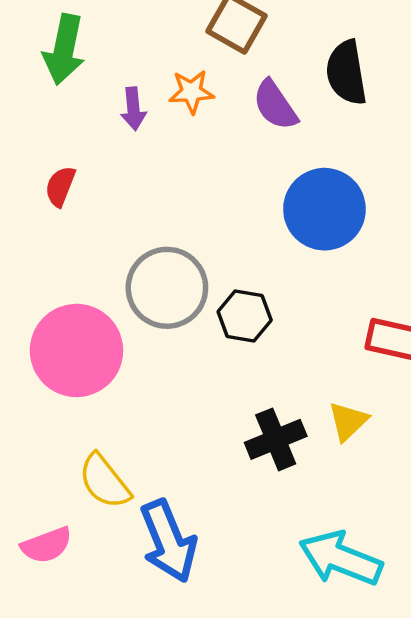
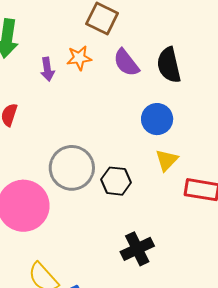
black semicircle: (346, 73) -> (169, 65), moved
blue circle: (324, 209) -> (157, 119), size x0.7
yellow triangle: (348, 421) -> (167, 160), moved

